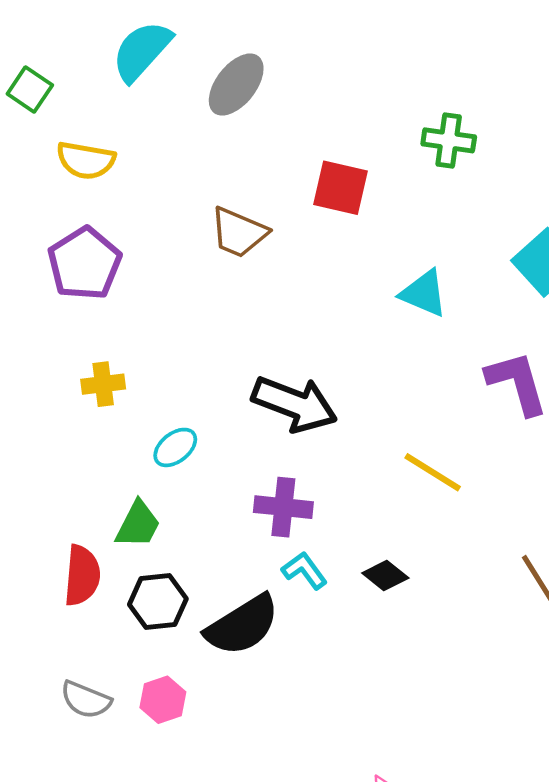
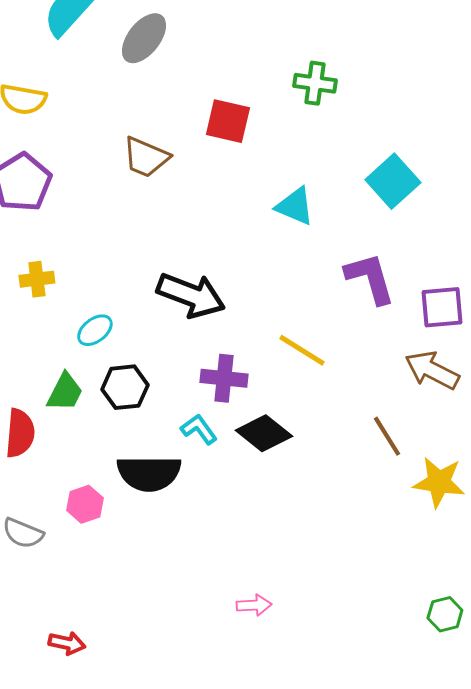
purple cross: (283, 507) -> (224, 378), moved
black diamond: (385, 575) -> (264, 433), size x1.5
black hexagon: (158, 602) -> (125, 387), moved
black semicircle: (242, 625) -> (149, 473), turned 32
pink hexagon: (163, 700) -> (85, 504), moved

